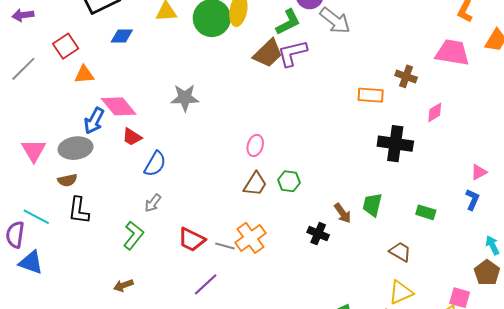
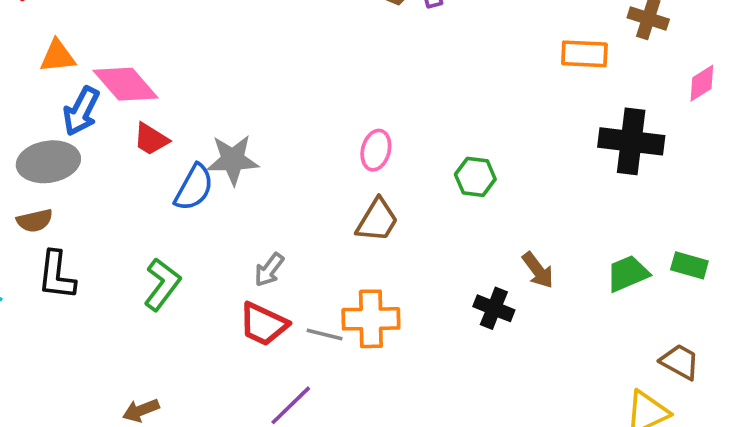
orange triangle: (84, 75) -> (58, 56), moved
gray star: (185, 98) -> (233, 160), moved
green hexagon: (289, 181) -> (475, 177), moved
gray arrow: (153, 203) -> (269, 270), moved
green trapezoid: (372, 205) -> (628, 273), moved, turned 55
green L-shape: (133, 235) -> (162, 284), moved
orange cross: (251, 238) -> (371, 319), turned 36
brown trapezoid: (400, 252) -> (680, 362), moved

